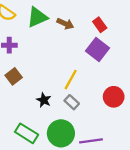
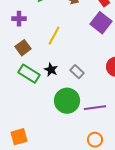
yellow line: (71, 80) -> (54, 36), moved
green rectangle: (27, 133) -> (29, 74), moved

